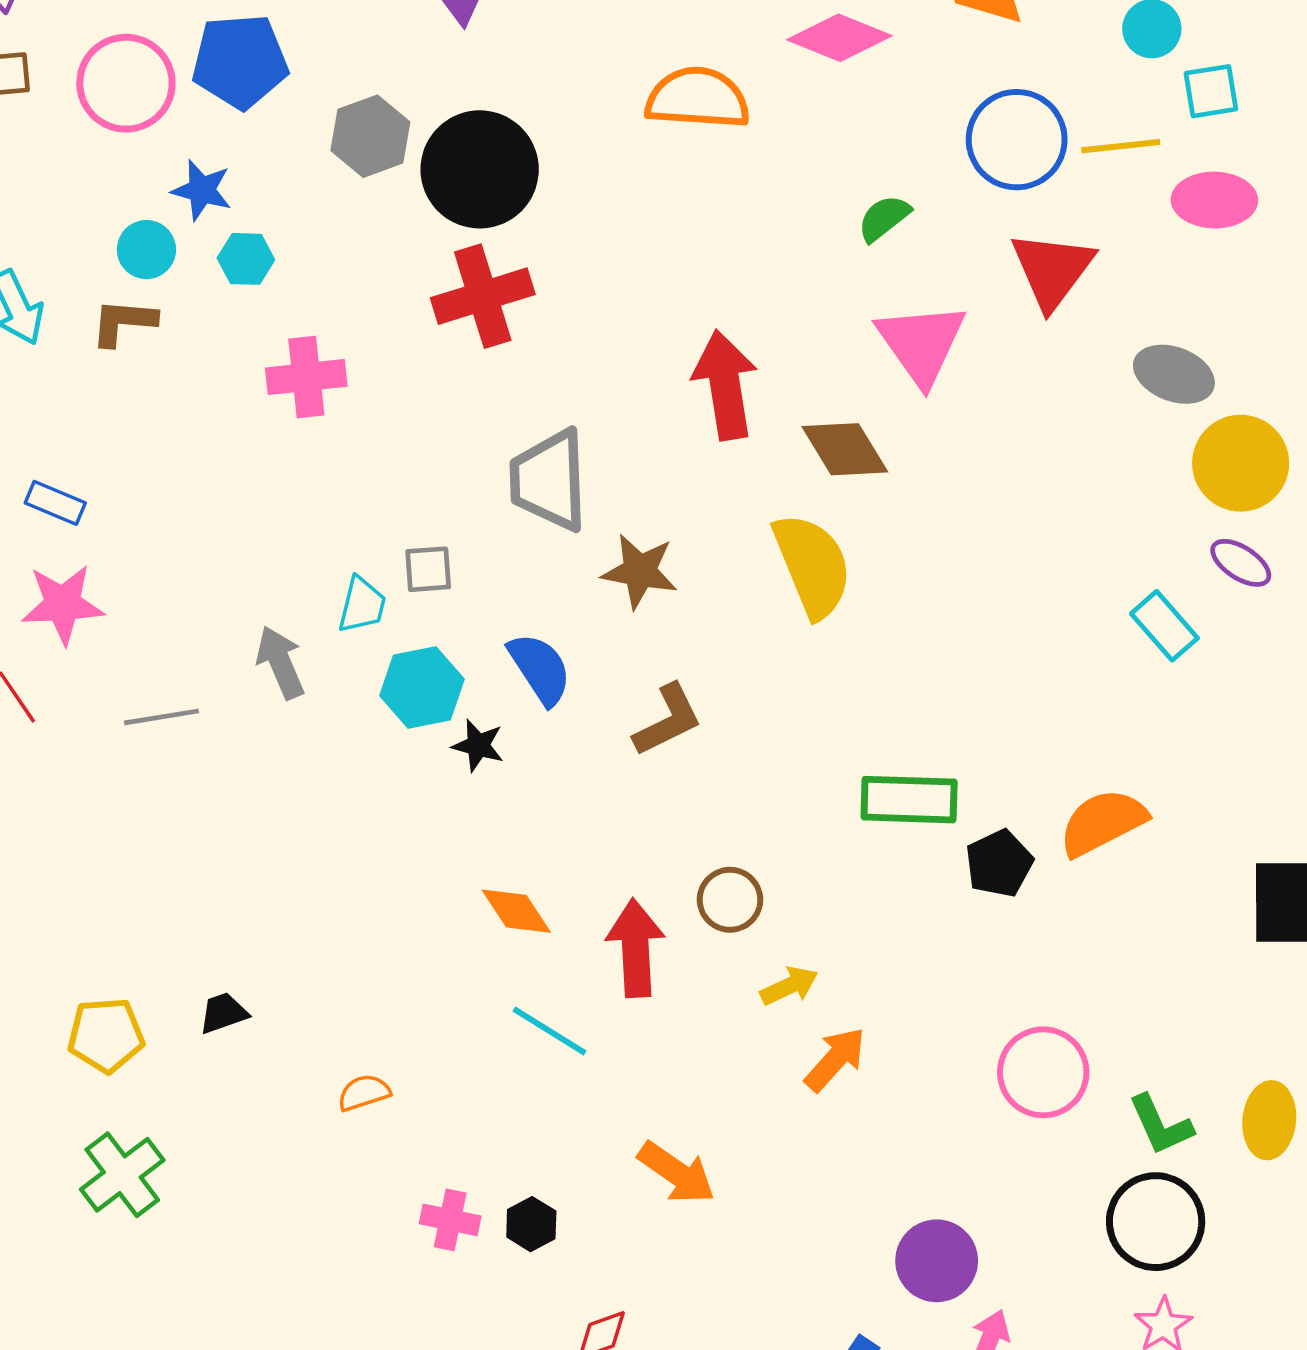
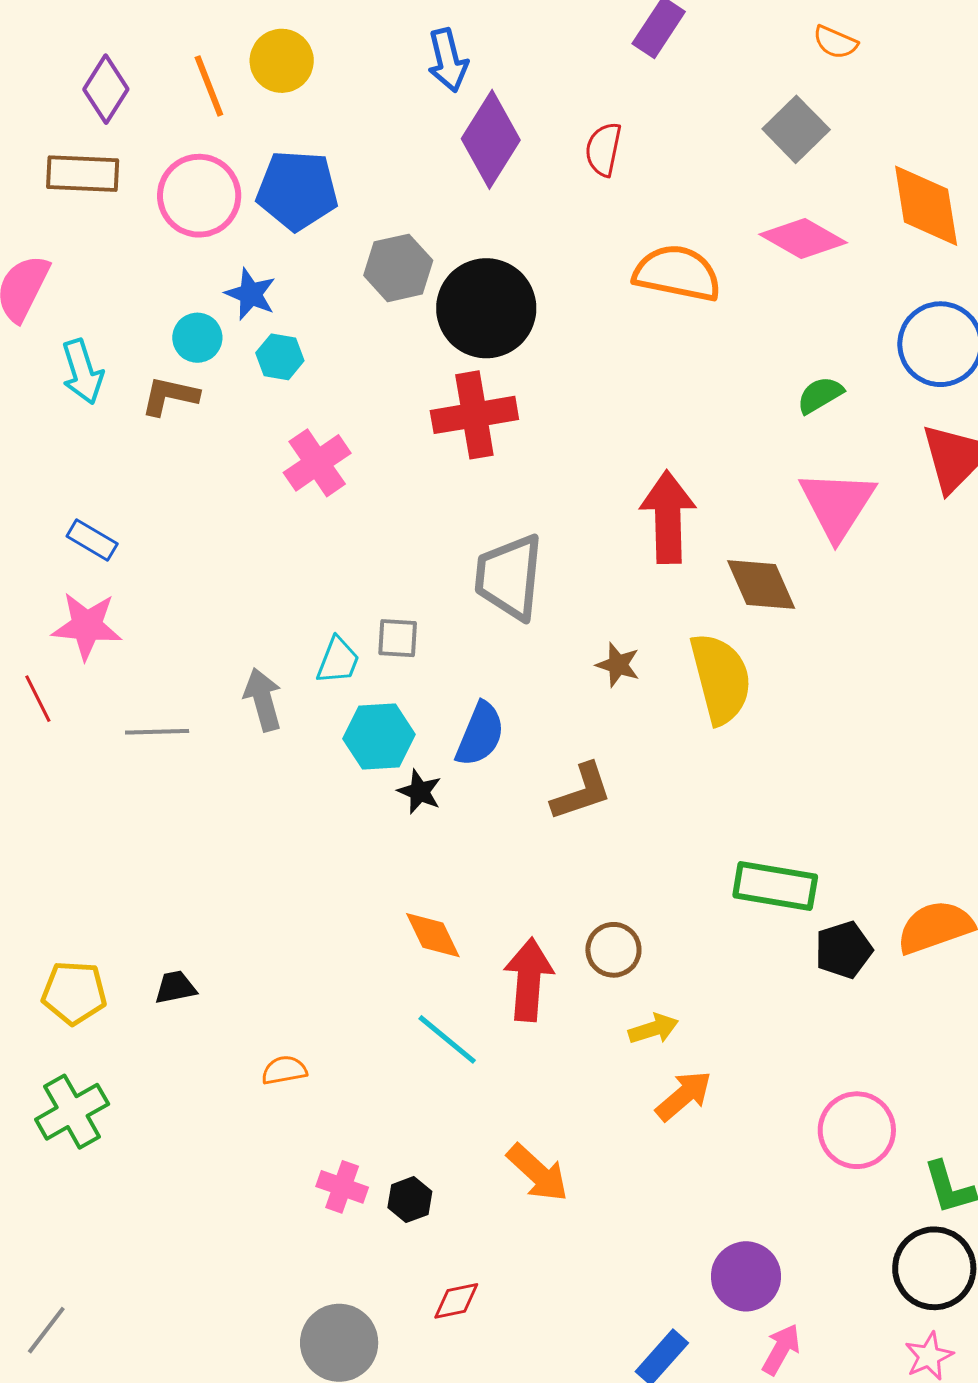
pink cross: (306, 377) -> (317, 463), turned -36
brown star: (640, 571) -> (618, 665), moved, size x0.7
blue semicircle: (540, 669) -> (480, 734), turned 48

